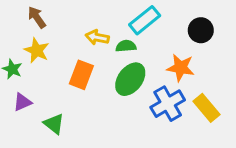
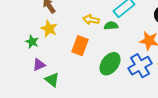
green ellipse: (130, 79) -> (110, 64), moved
green triangle: (54, 124) -> (52, 80), moved

